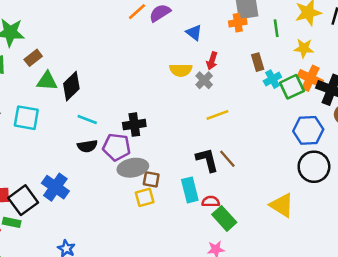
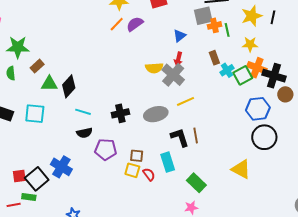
orange cross: (238, 23) -> (215, 25), moved
blue triangle: (194, 33) -> (180, 36), moved, turned 48
gray cross: (204, 80) -> (173, 75), size x1.6
purple pentagon: (117, 147) -> (106, 149), moved
brown line: (227, 159) -> (196, 135), turned 35
gray ellipse: (133, 168) -> (156, 114), moved
yellow square: (145, 197) -> (132, 170), turned 35
red semicircle: (211, 201) -> (149, 174), moved, turned 56

